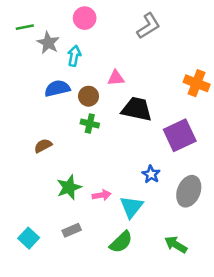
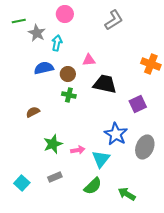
purple square: (180, 135) -> (138, 104), size x0.7
blue star: (151, 174) -> (116, 134), size x1.6
green arrow: (176, 245) -> (127, 194), moved

